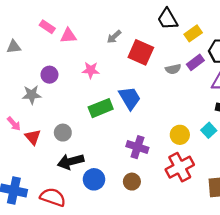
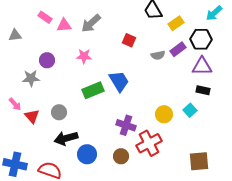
gray arrow: (114, 37) -> (91, 23), moved, size x1.5
red square: (141, 52) -> (129, 40), size x0.6
red cross: (180, 167) -> (149, 143), moved

